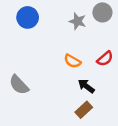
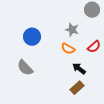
blue circle: (28, 17) -> (32, 37), moved
gray star: (77, 21) -> (72, 30), moved

